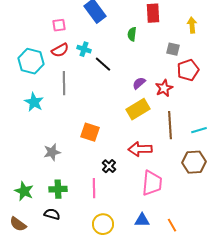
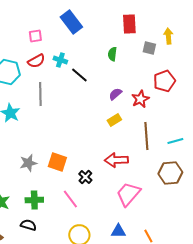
green semicircle: (132, 34) -> (112, 54), moved
gray square: (173, 49) -> (149, 48), moved
yellow rectangle: (138, 109) -> (114, 120), size x0.6
orange square: (90, 132) -> (57, 162), moved
pink trapezoid: (152, 183) -> (128, 194), turned -144
pink line: (94, 188) -> (70, 199), turned -36

